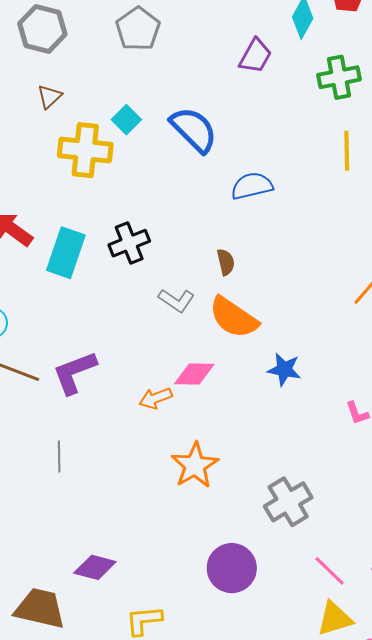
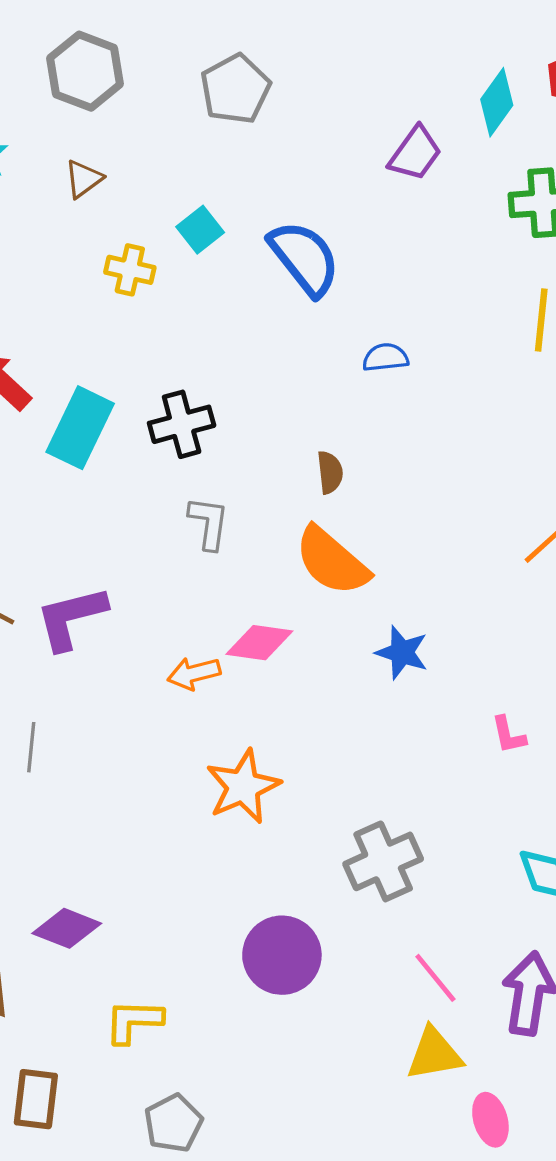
yellow cross: (85, 150) -> (130, 270), size x0.6
blue semicircle: (252, 186) -> (385, 357), size x0.7
gray L-shape: (176, 300) -> (209, 523), moved, turned -123

